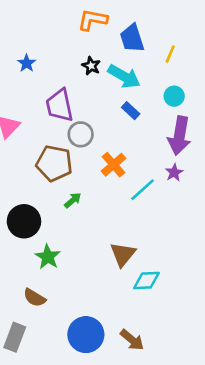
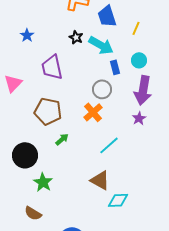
blue rectangle: (131, 111) -> (115, 67), moved, turned 32
gray circle: (81, 134) -> (102, 89), moved
cyan line: (143, 190) -> (109, 145), moved
brown triangle: (123, 254) -> (100, 180), turned -40

